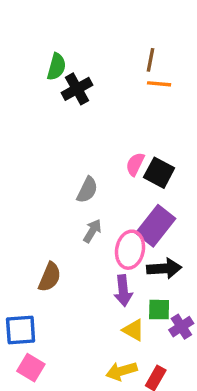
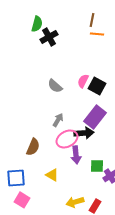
gray semicircle: (87, 190) -> (55, 86), moved, turned 105
pink ellipse: (130, 250) -> (67, 139), moved, turned 50
black arrow: (164, 268) -> (84, 133), moved
yellow triangle: (133, 330) -> (52, 175), moved

